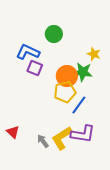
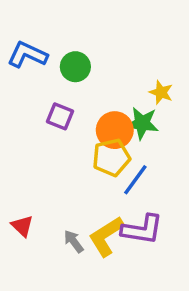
green circle: (54, 34) -> (75, 67), moved
blue L-shape: (28, 52) -> (27, 55), moved

